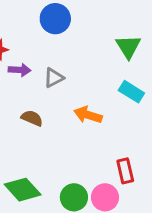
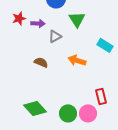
green triangle: (128, 47) -> (77, 19), moved
purple arrow: (20, 70) -> (38, 23), moved

